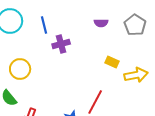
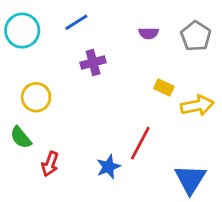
blue line: (44, 25) -> (76, 22), moved, turned 72

